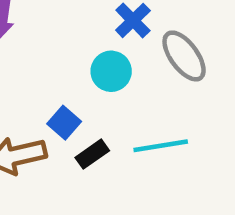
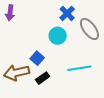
black rectangle: (92, 154) -> (43, 78), moved

